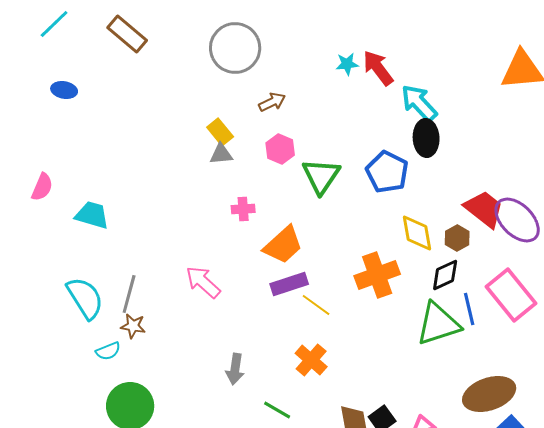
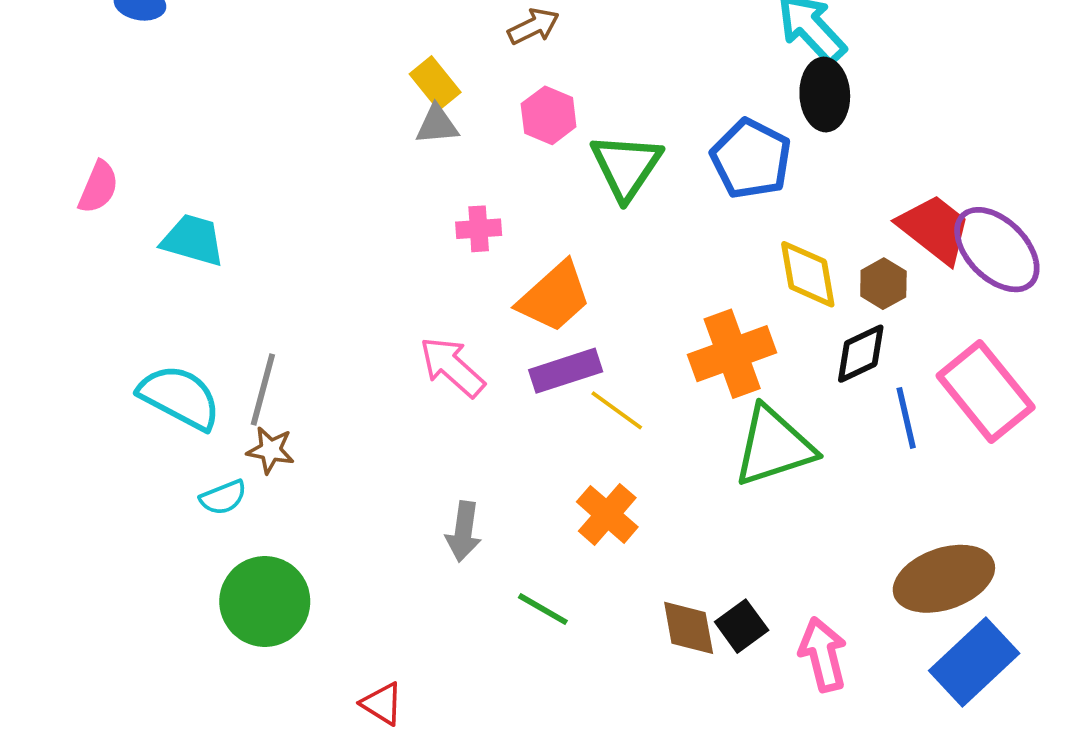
pink arrow: (203, 282) -> (452, 367), moved
cyan semicircle: (85, 298) -> (180, 397), turned -30
green triangle: (438, 324) -> (774, 446), moved

